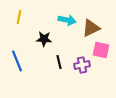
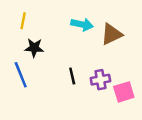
black star: (44, 39) -> (34, 48), moved
pink square: (101, 50) -> (124, 92), moved, turned -30

